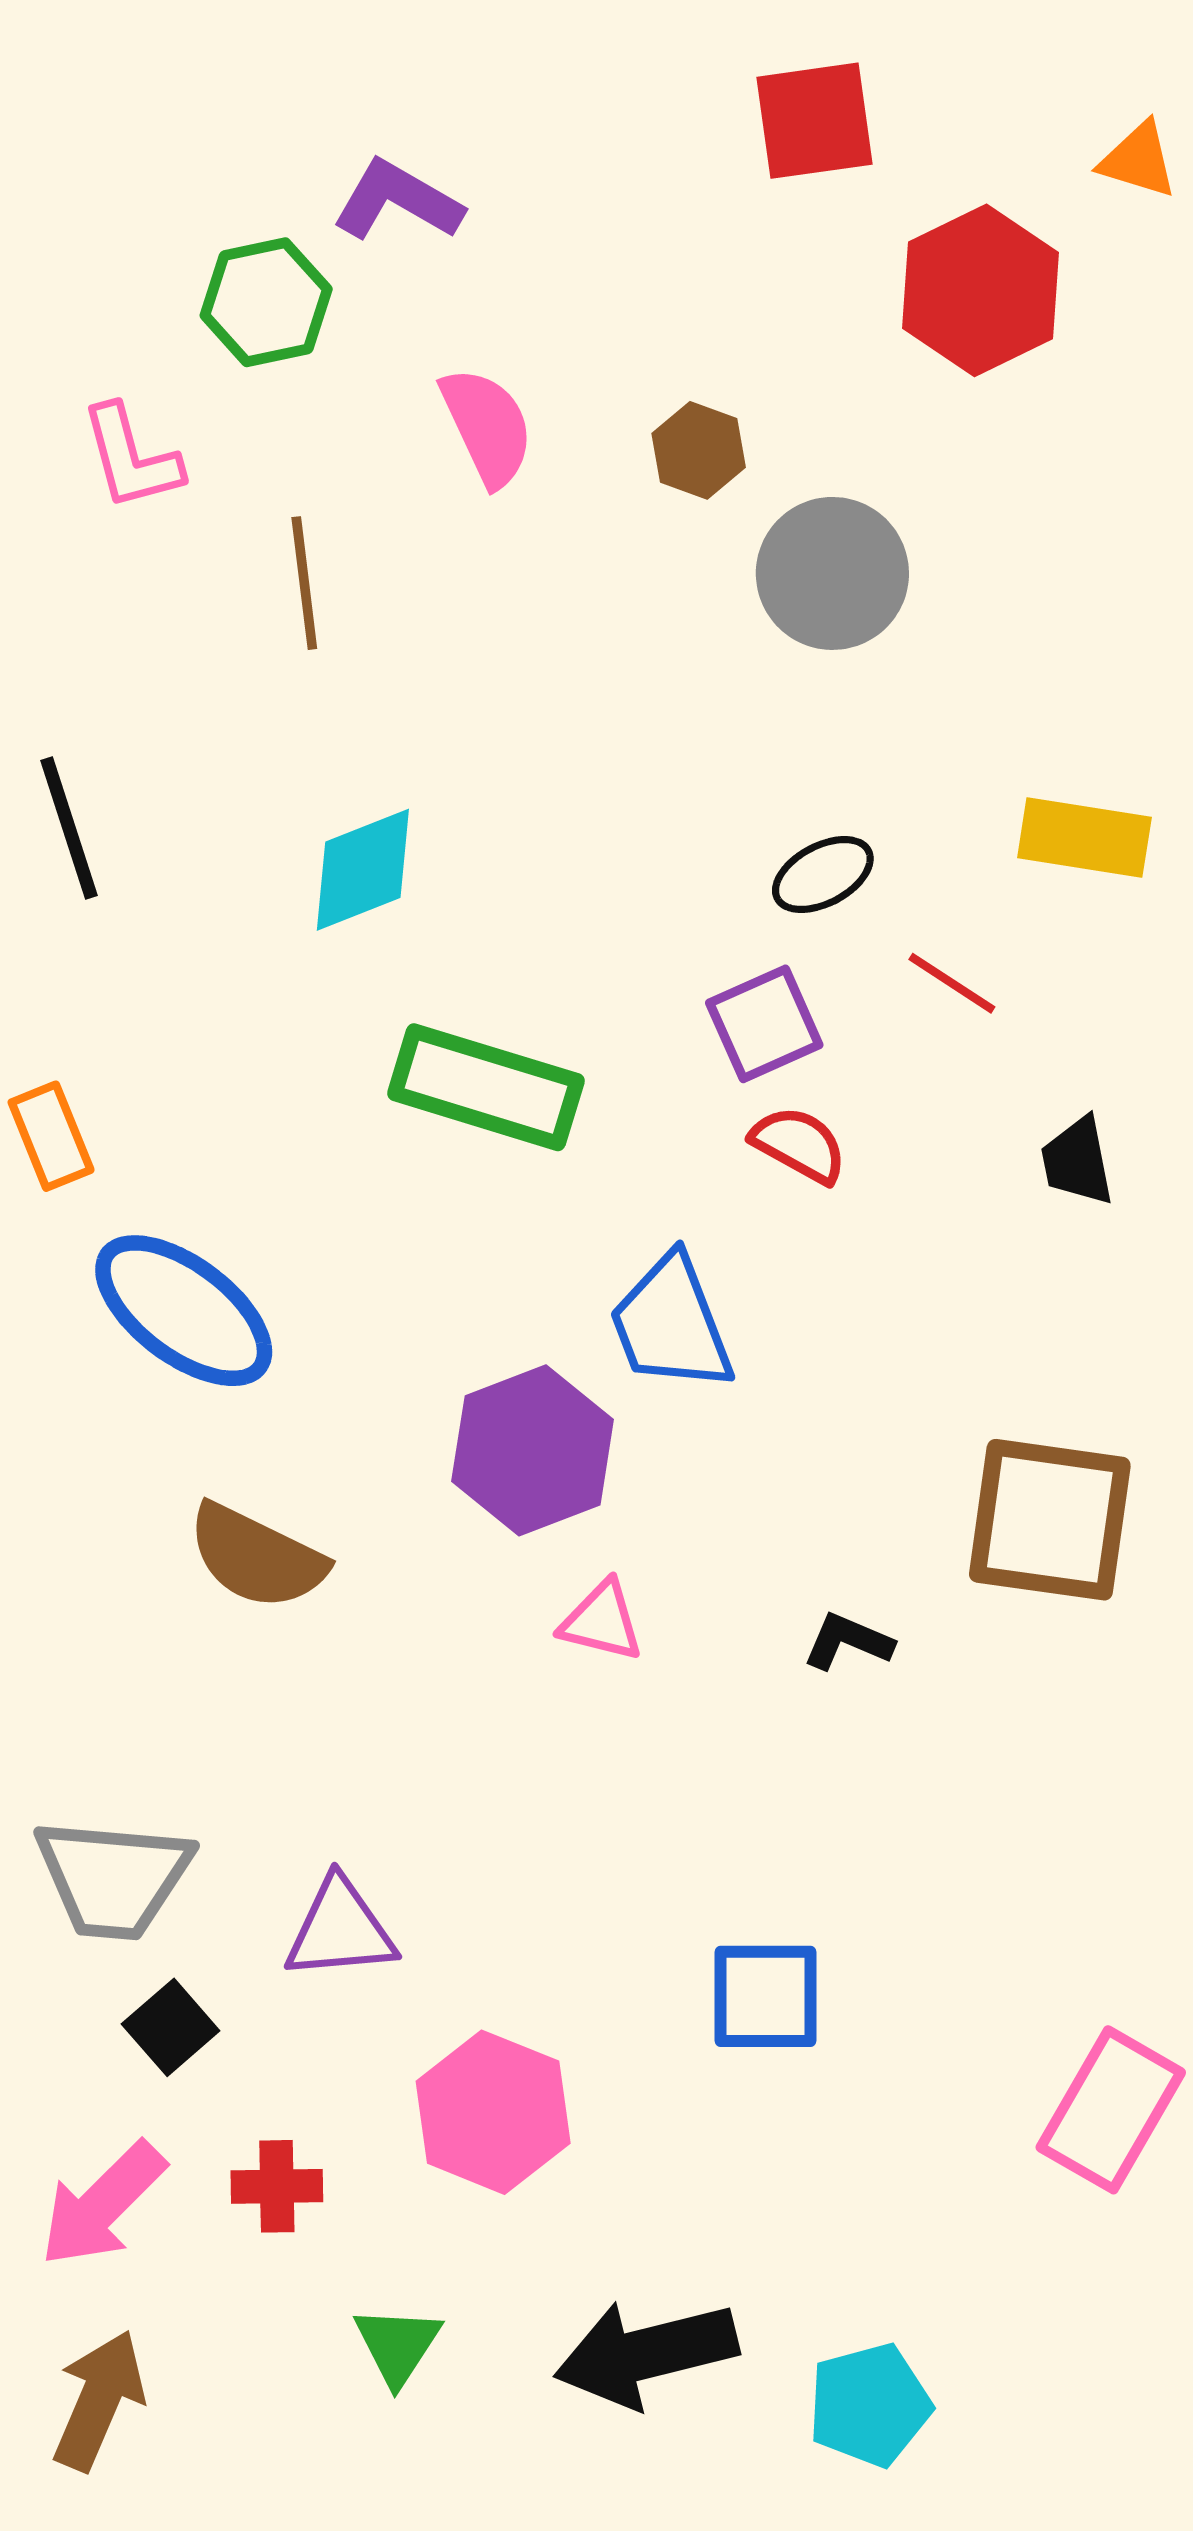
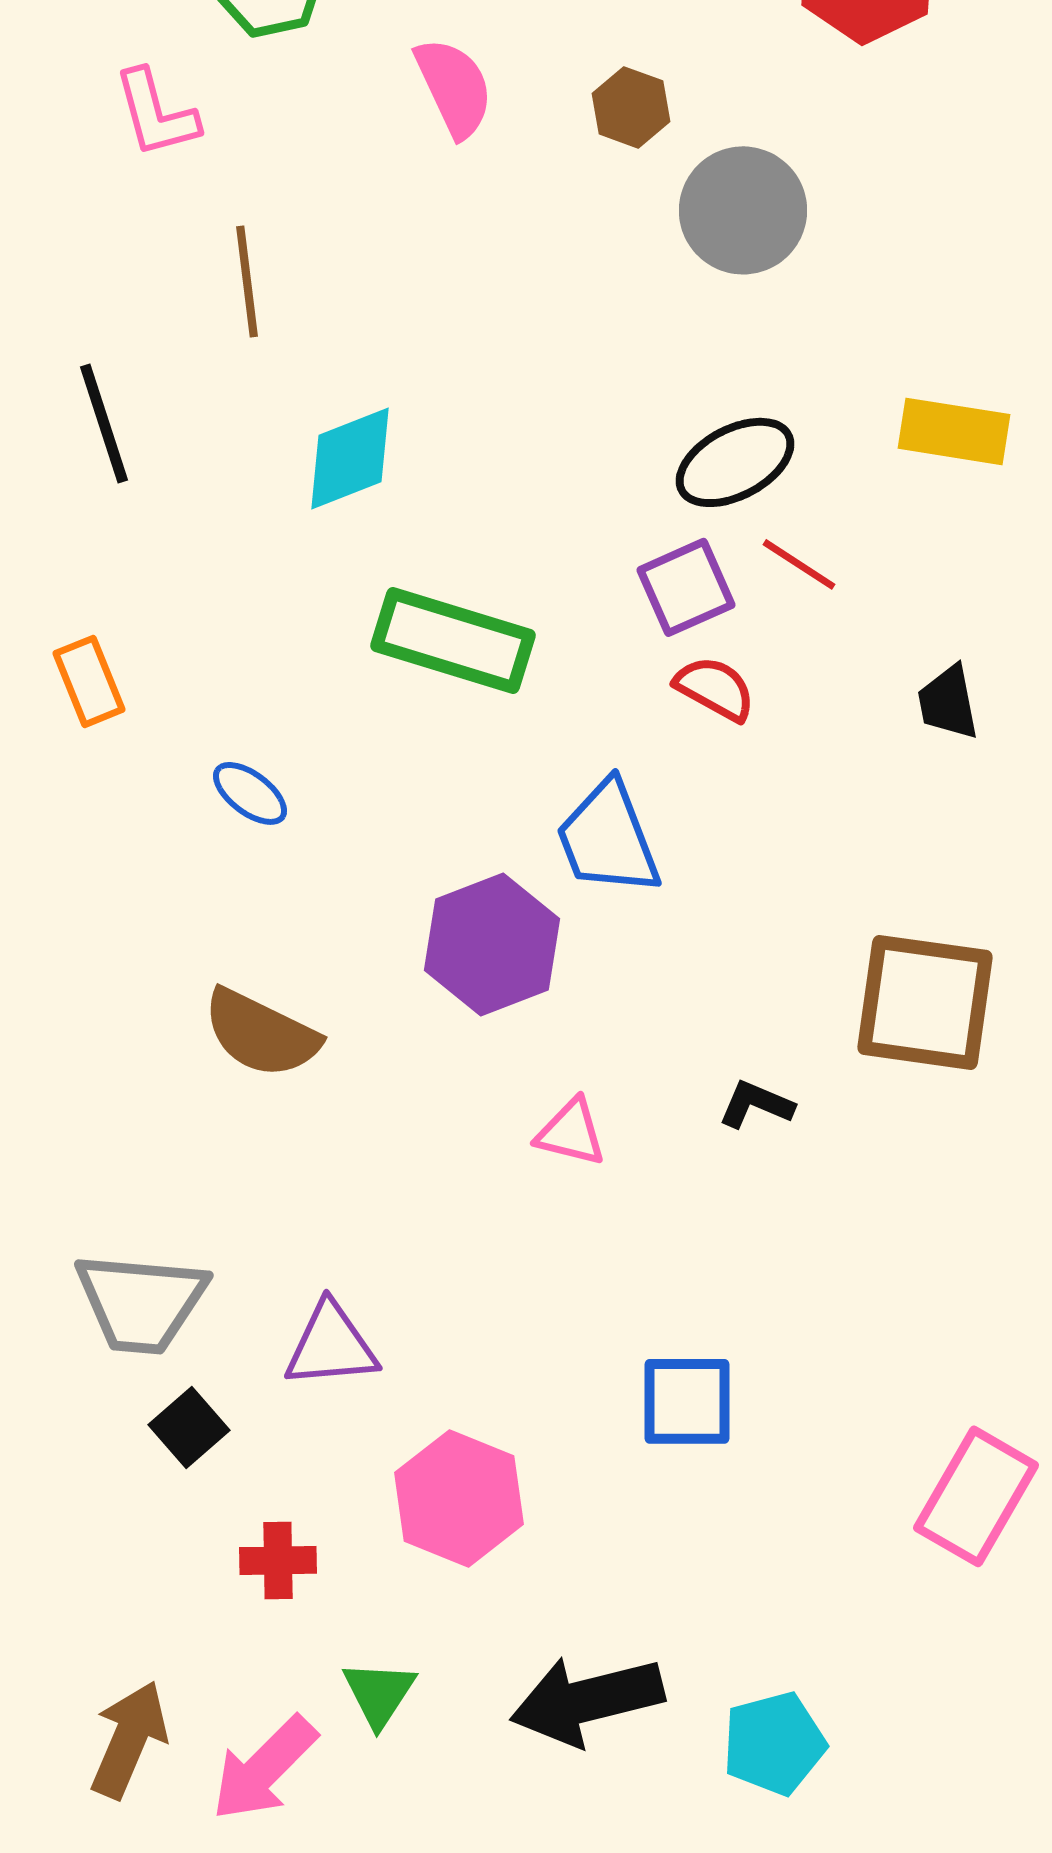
brown line: (304, 583) -> (247, 281), moved
black ellipse: (823, 875) -> (735, 462), size x1.4
red line: (952, 983) -> (799, 564), moved
blue ellipse: (184, 1311) -> (250, 793), moved, size x0.5
pink triangle: (602, 1621) -> (571, 1132), moved
pink arrow: (102, 2204) -> (264, 1768), moved

